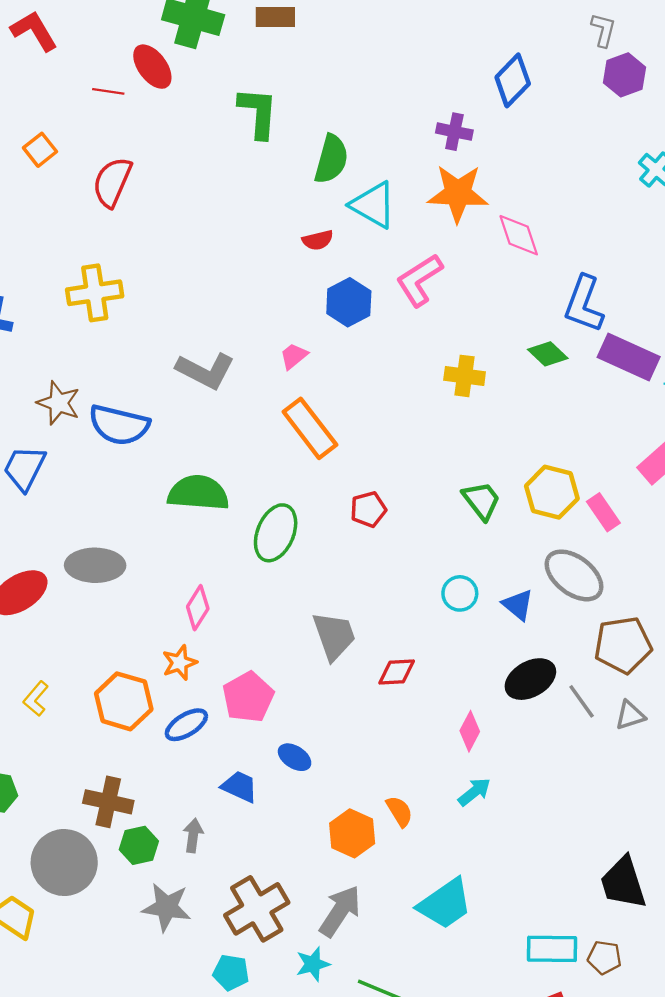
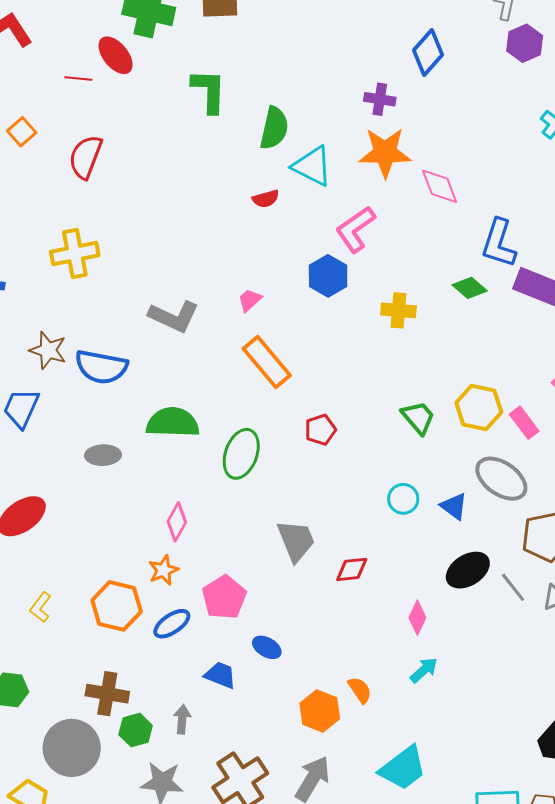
blue hexagon: (349, 302) -> (328, 276), moved
gray ellipse: (95, 565) -> (103, 455), moved, size x0.7

